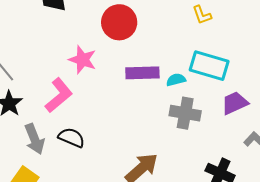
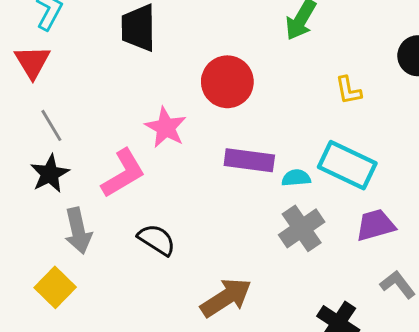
gray cross: (185, 113) -> (302, 228), turned 36
black semicircle: (72, 138) -> (157, 240), moved

